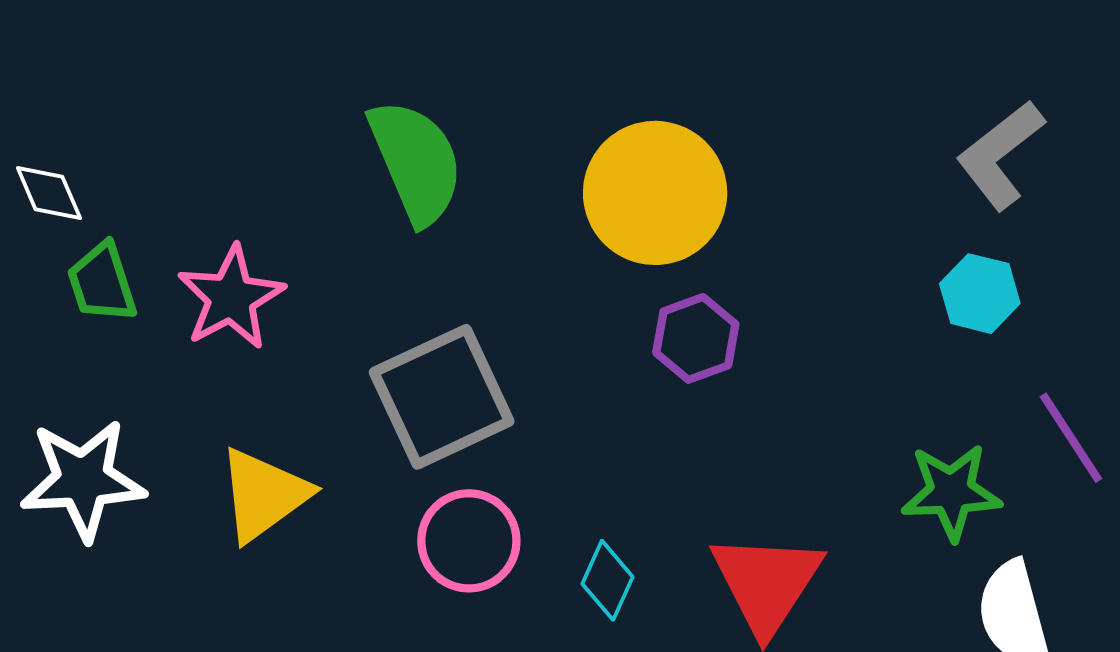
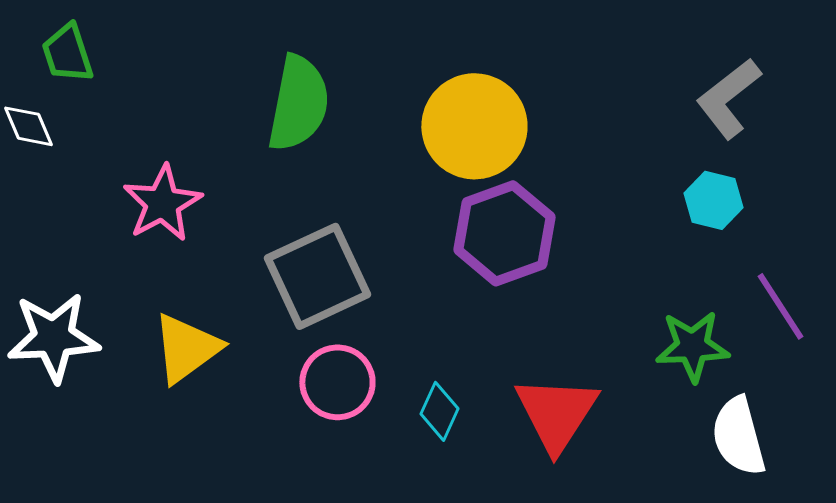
green semicircle: (416, 162) -> (298, 103), turned 34
green trapezoid: (102, 283) -> (67, 53), moved
purple hexagon: (696, 338) -> (504, 233), size x1.6

